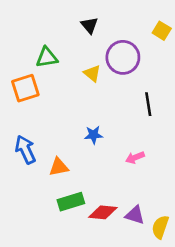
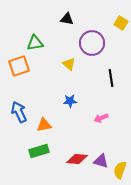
black triangle: (90, 25) -> (67, 19), turned -40
yellow triangle: (92, 73) -> (69, 64), moved
green rectangle: (71, 202) -> (39, 151), moved

